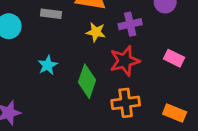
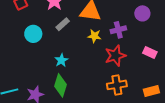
gray rectangle: (51, 14) -> (63, 24), turned -48
green diamond: (87, 81) -> (60, 85), moved
orange rectangle: (175, 113) -> (151, 91), turned -35

